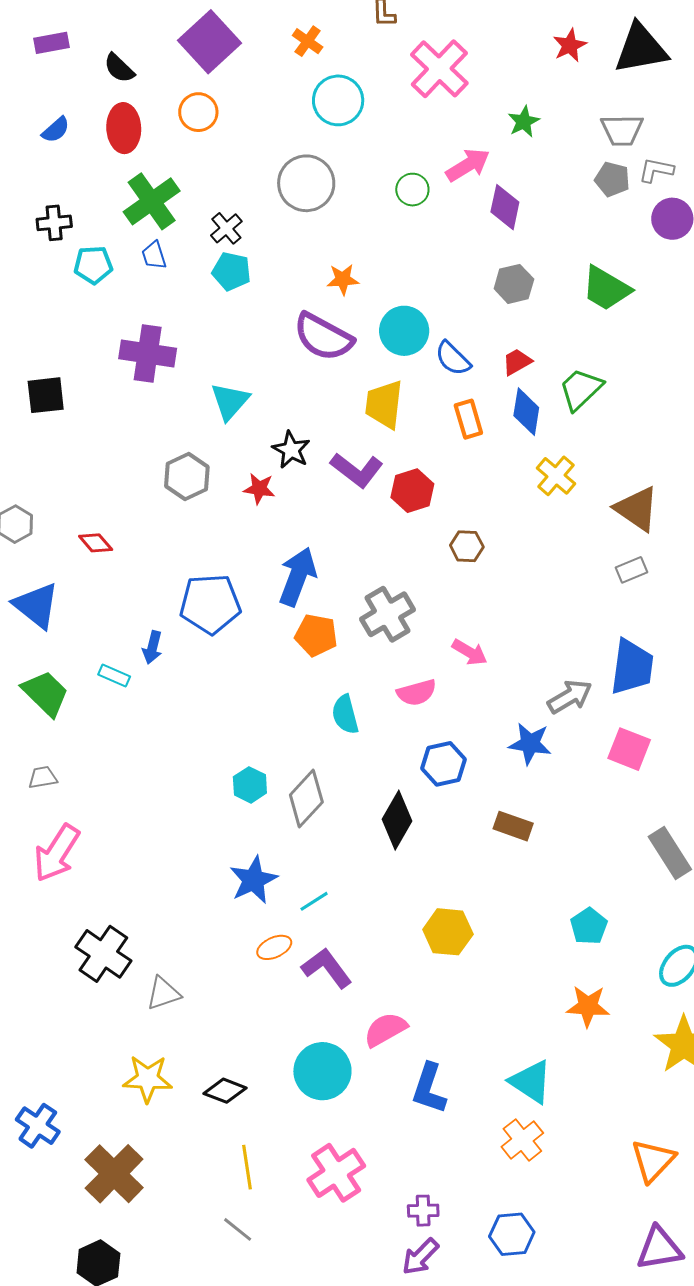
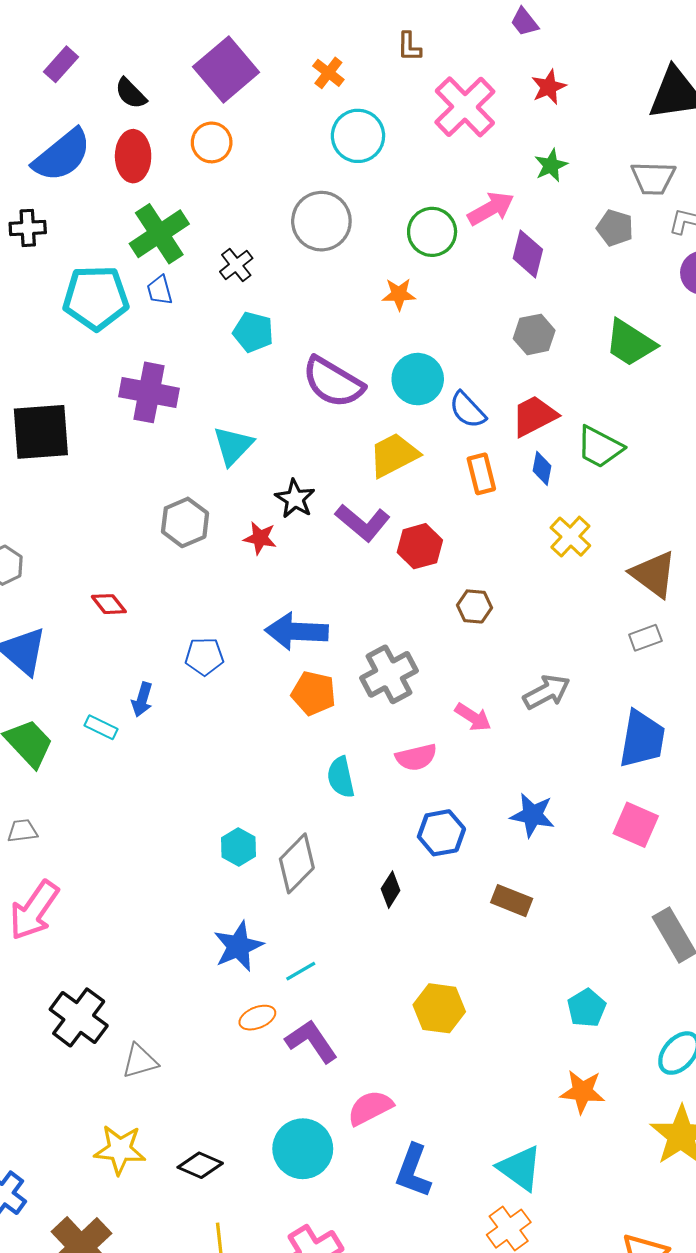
purple rectangle: (51, 43) -> (61, 64), turned -40
red star: (570, 45) -> (549, 87), moved
blue semicircle: (56, 130) -> (62, 155), size x2.0
gray pentagon: (612, 179) -> (615, 228), moved
green circle: (412, 190) -> (432, 232), size x1.4
black cross: (54, 223) -> (28, 228), moved
cyan pentagon: (93, 265) -> (96, 298), size x1.6
cyan pentagon: (232, 271) -> (253, 332), moved
orange star: (343, 279) -> (399, 294), moved
red trapezoid: (517, 362) -> (534, 416), size x1.5
green trapezoid: (581, 389) -> (600, 447), turned -111
black square: (46, 395) -> (41, 432), size x1.5
yellow trapezoid: (384, 404) -> (394, 455), turned 54
blue diamond: (526, 412) -> (542, 468), size x0.7
red diamond: (96, 543) -> (109, 604), moved
blue arrow: (298, 577) -> (297, 631), turned -110
blue pentagon: (210, 604) -> (204, 656), size x0.6
gray arrow: (570, 697) -> (547, 692), moved
black diamond: (397, 820) -> (391, 890), size x0.6

